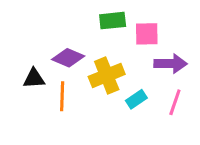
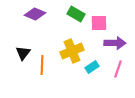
green rectangle: (113, 21) -> (76, 14), turned 36
purple diamond: (68, 58) -> (35, 14), moved
black triangle: (34, 78) -> (23, 53), turned -49

